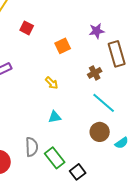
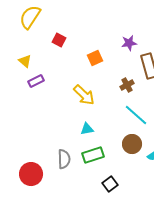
yellow arrow: (52, 83) -> (84, 95), size x1.6
green rectangle: (55, 158) -> (93, 155), moved, turned -70

